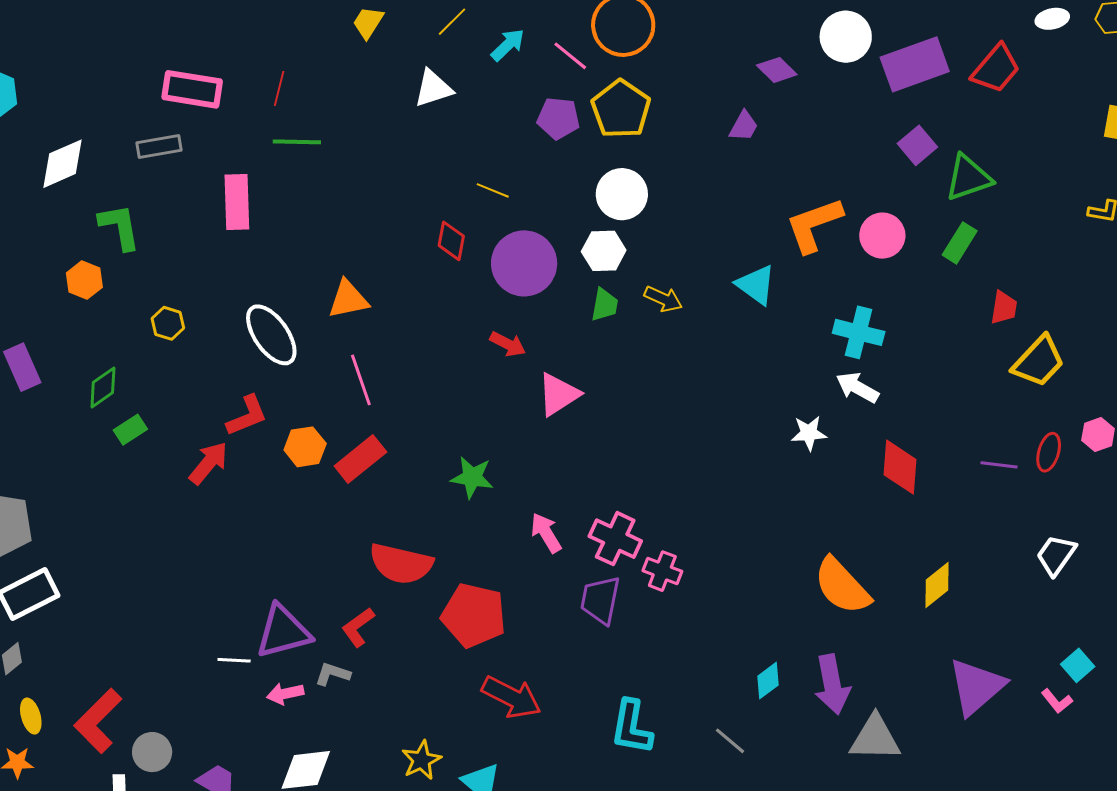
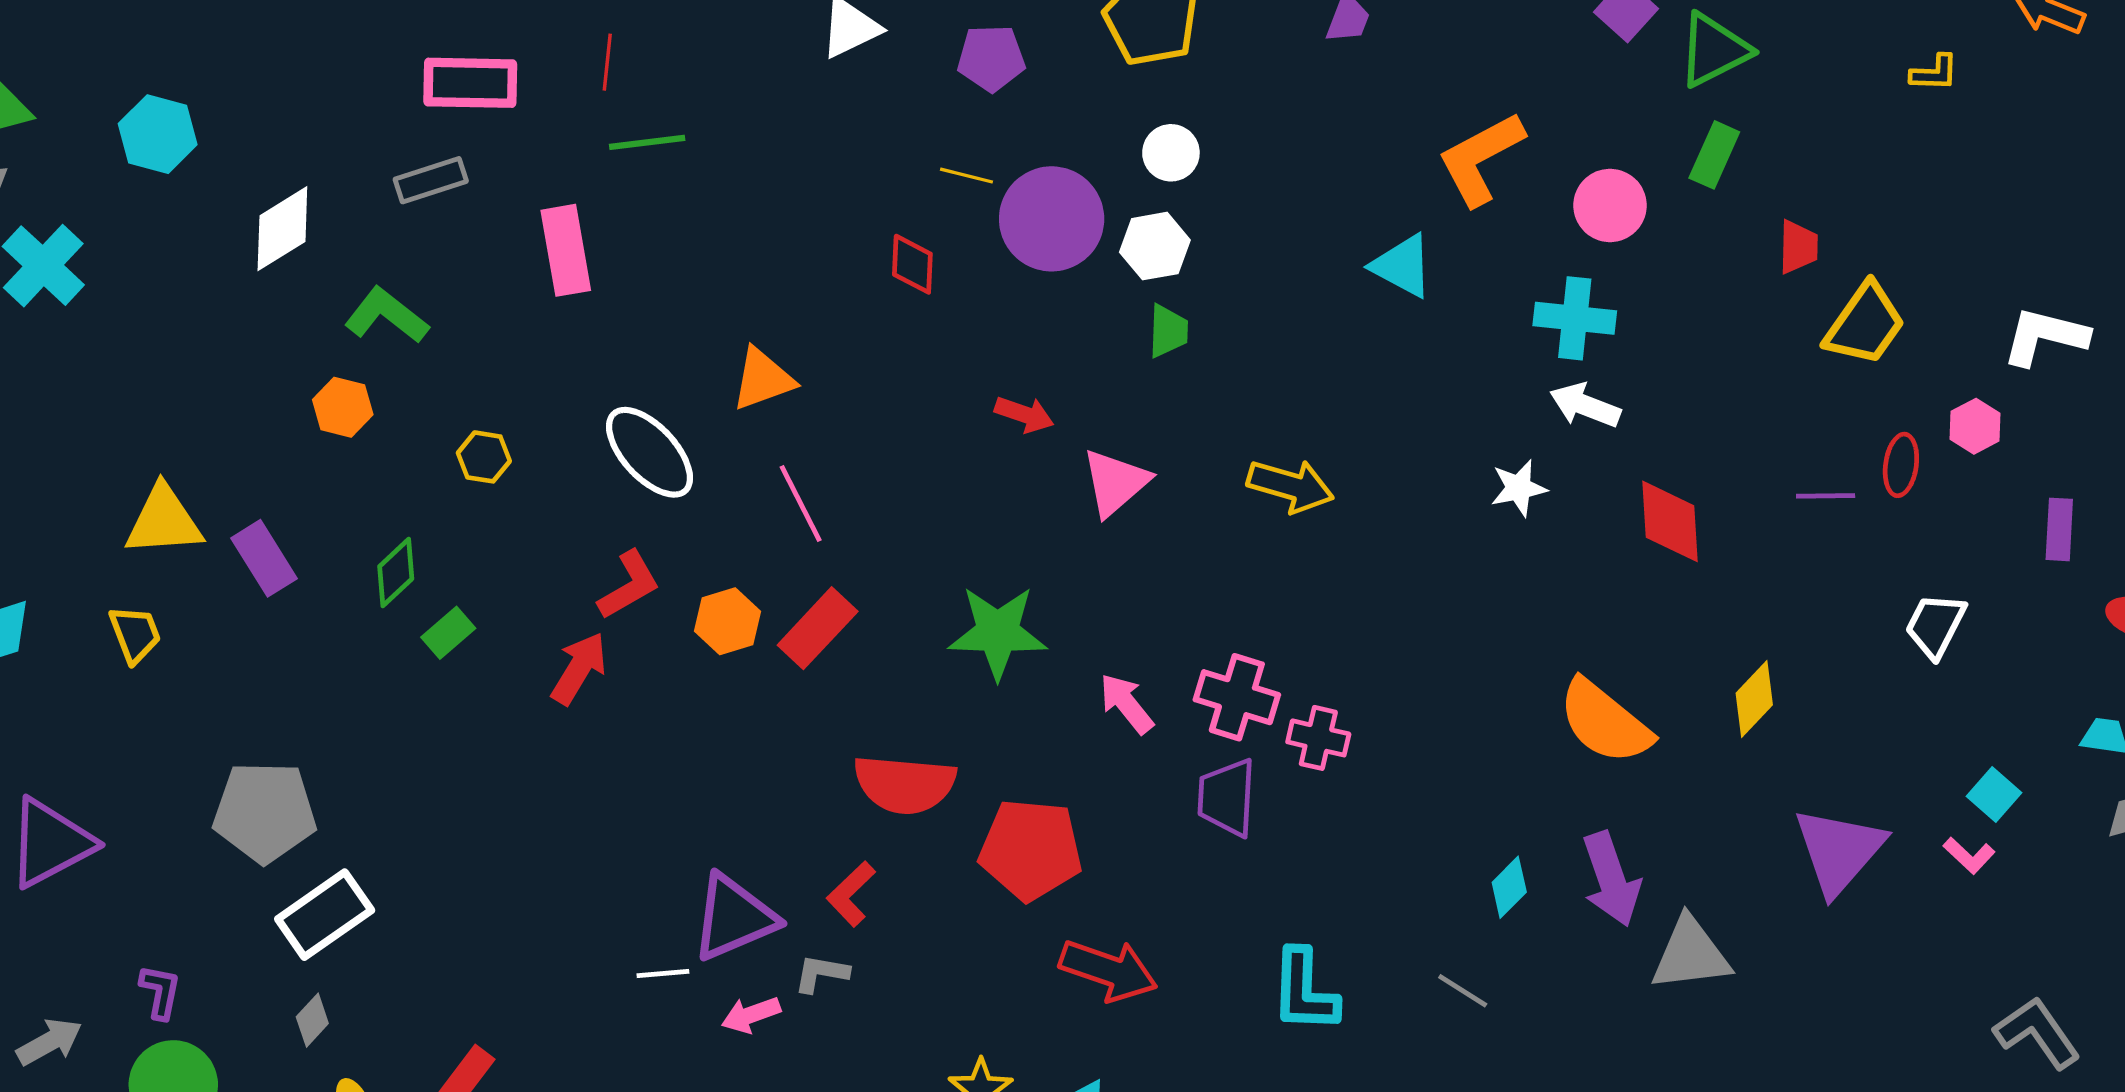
purple pentagon: (558, 118) -> (991, 58), moved
white circle: (622, 194) -> (1171, 153), size x0.7
green L-shape: (120, 227) -> (386, 316), turned -34
pink circle: (882, 236) -> (1610, 205), moved
purple circle: (524, 263) -> (1052, 219), moved
yellow arrow: (663, 299) -> (1290, 486), moved, size x1.4
green star: (472, 477) -> (998, 632), size x1.4

